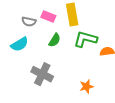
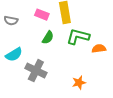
gray semicircle: (29, 22) -> (11, 21), moved
cyan semicircle: (20, 44) -> (14, 55), moved

